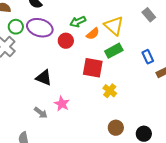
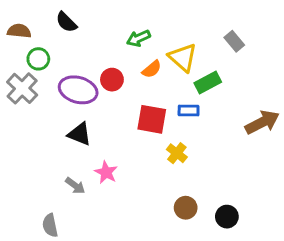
green arrow: (78, 22) -> (138, 38), moved
purple ellipse: (40, 28) -> (78, 90), moved
green rectangle: (114, 51) -> (208, 83), moved
blue rectangle: (148, 57) -> (189, 110), moved, turned -64

